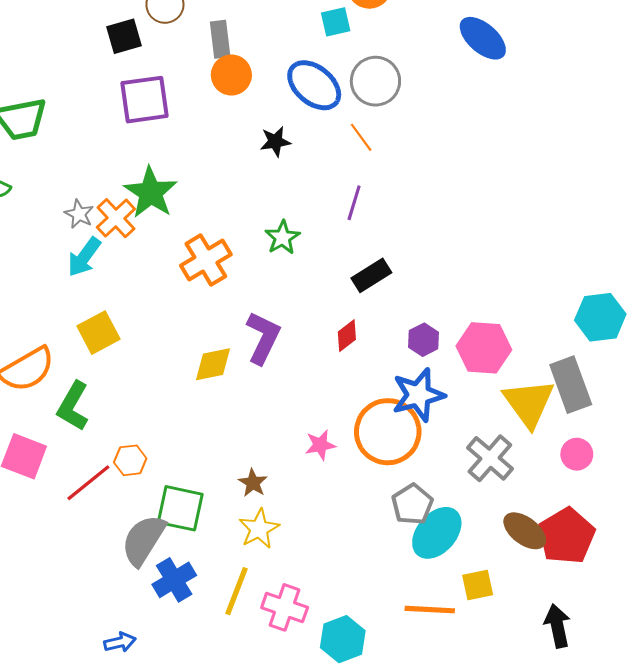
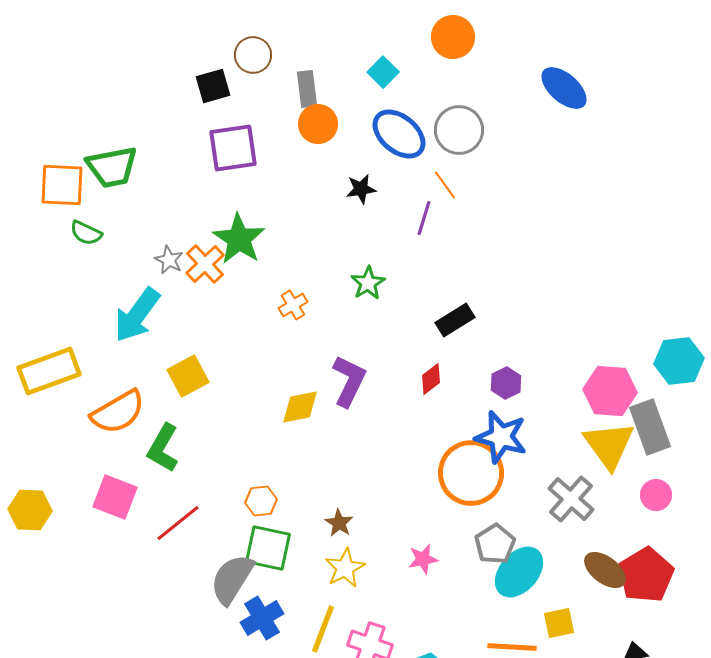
cyan square: (336, 22) -> (383, 72), moved, turned -32
purple line: (354, 203) -> (424, 218), moved
cyan arrow: (84, 257) -> (137, 315), moved, size x1.4
orange cross: (206, 260) -> (293, 305), size x0.6
pink hexagon: (484, 348) -> (610, 391), moved
blue star: (418, 395) -> (501, 437), turned 30
pink star: (320, 445) -> (423, 559), moved
orange hexagon: (130, 460) -> (261, 501), moved

